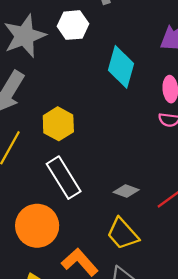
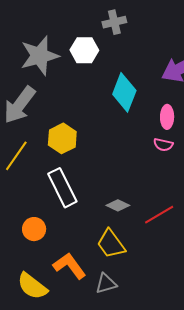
orange circle: (37, 226) -> (34, 229), size x0.6

